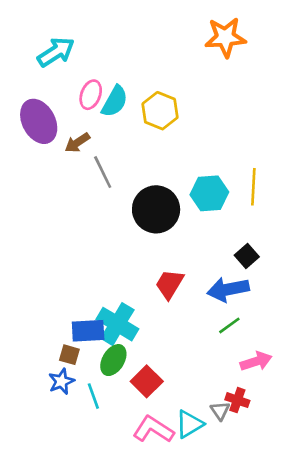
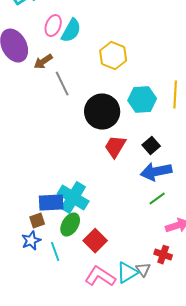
yellow hexagon: (160, 111) -> (113, 56), moved
black square: (247, 256) -> (151, 146), moved
red trapezoid: (169, 284) -> (115, 147), moved
brown square: (69, 355) -> (37, 221), turned -35
gray triangle: (220, 411) -> (143, 270), moved

